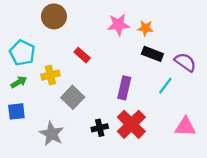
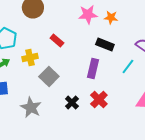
black rectangle: (152, 54) -> (105, 44), moved
red cross: (131, 124) -> (99, 100), size x0.7
black cross: (100, 128) -> (72, 102), turned -32

